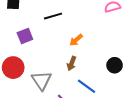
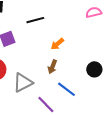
gray triangle: (42, 80) -> (23, 83), turned 35

